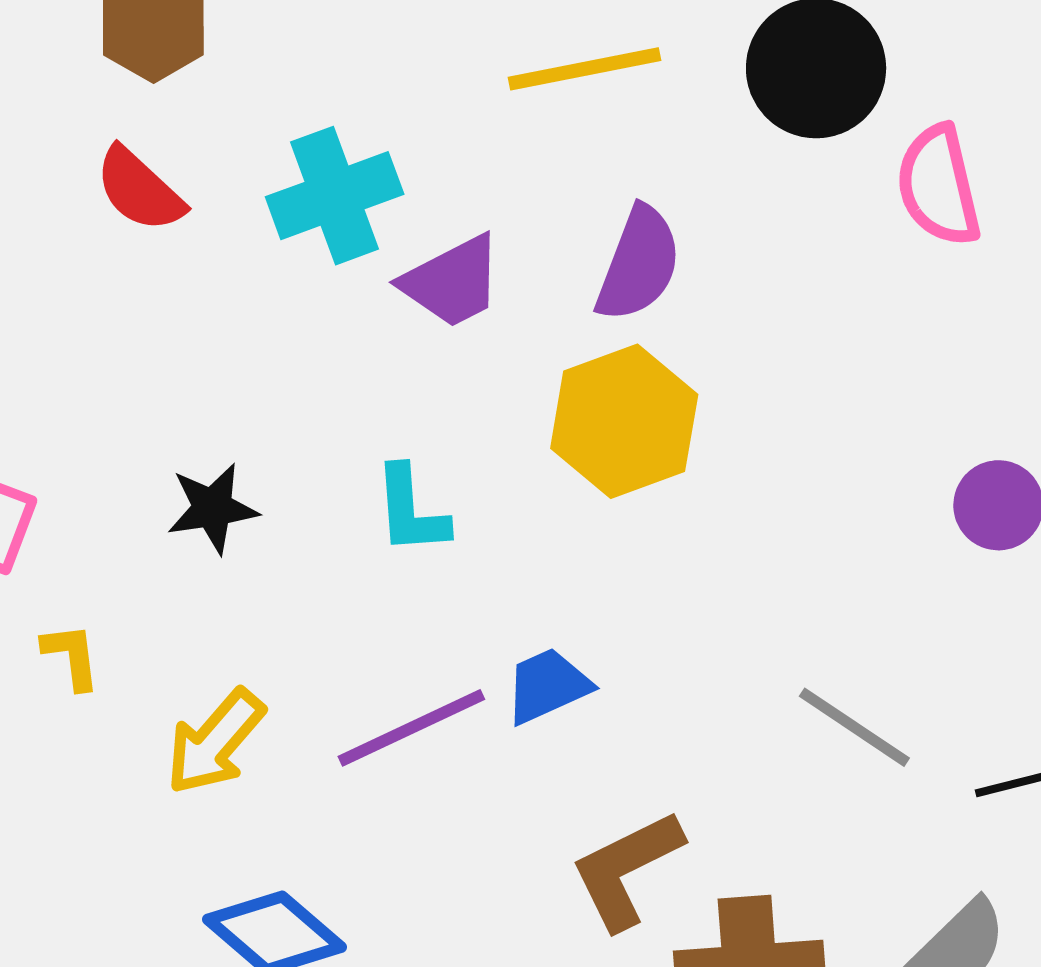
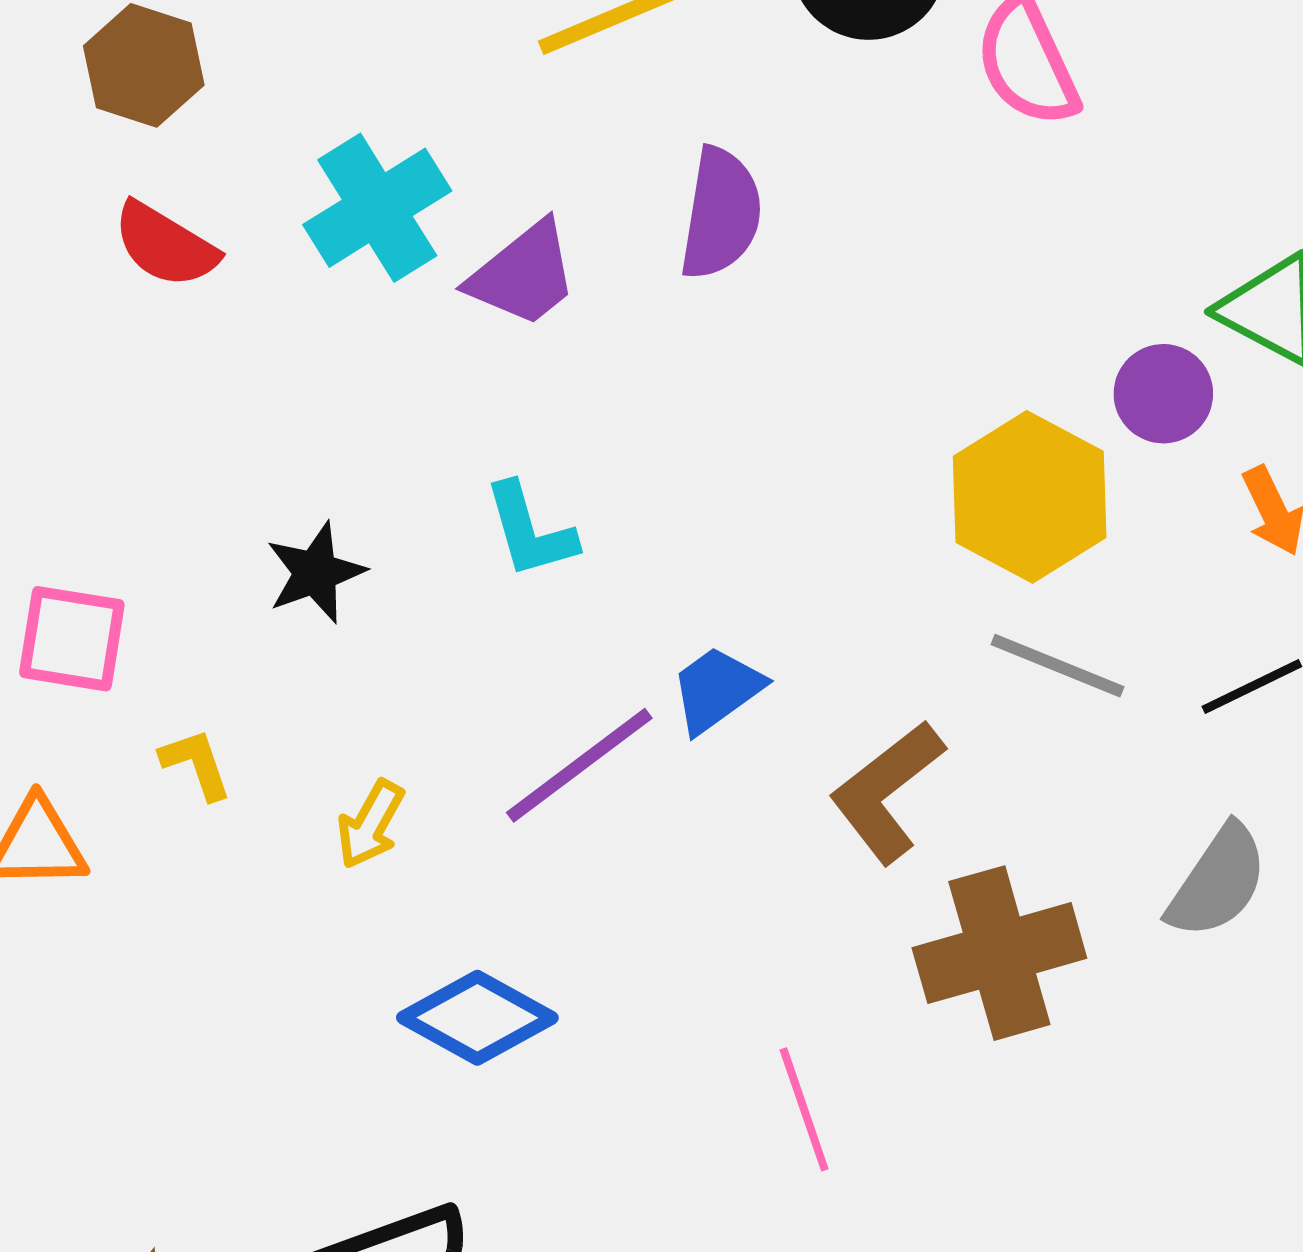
yellow hexagon: (624, 421) -> (1030, 497), moved
yellow arrow: (215, 742) -> (370, 824), size x0.7
brown L-shape: (626, 869) -> (887, 792), moved

